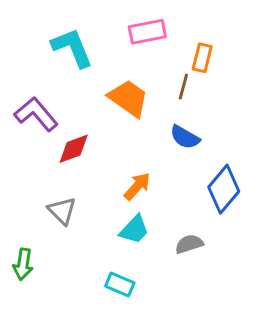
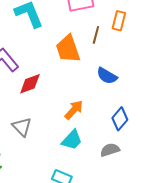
brown line: (183, 87) -> (96, 35), moved
orange trapezoid: (129, 98) -> (68, 49), turned -144
blue diamond: (224, 189) -> (120, 119), moved, size x0.7

